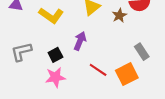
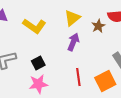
purple arrow: (80, 41) -> (73, 42), moved
red line: (98, 70) -> (78, 77), turned 48

